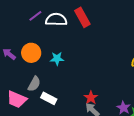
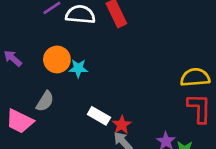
orange circle: (31, 53) -> (57, 59), moved
white rectangle: (49, 98) -> (99, 116), moved

